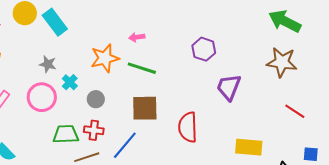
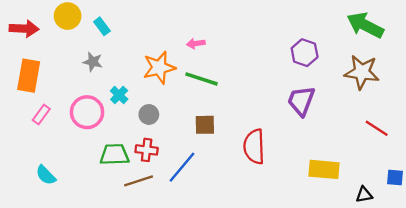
cyan rectangle: (55, 22) -> (102, 26), size x0.6
purple hexagon: (204, 49) -> (305, 53), moved
gray star: (48, 64) -> (93, 62), moved
brown square: (145, 108) -> (205, 125), size x0.7

